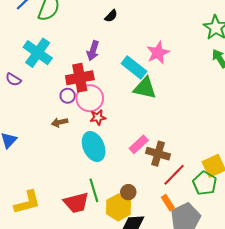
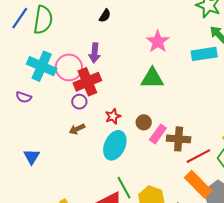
cyan rectangle: (134, 67) -> (204, 54), moved, turned -35
pink circle: (90, 98) -> (69, 67), moved
cyan ellipse: (94, 146) -> (115, 145), turned 60
red line: (174, 175) -> (198, 156), turned 30
brown circle: (128, 192) -> (144, 122), moved
orange rectangle: (168, 203) -> (198, 184), size x1.8

